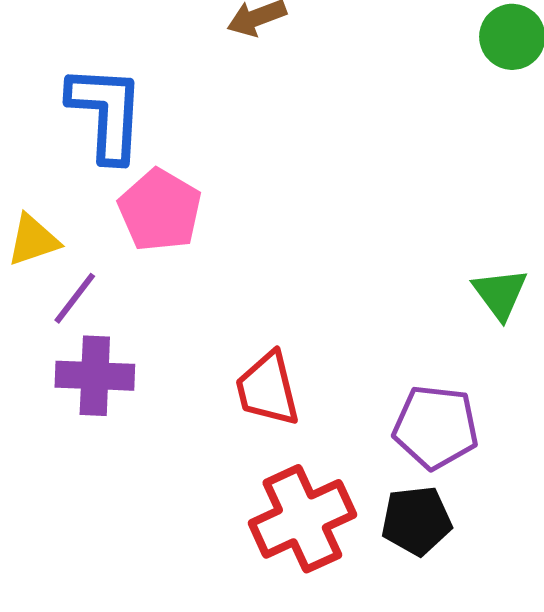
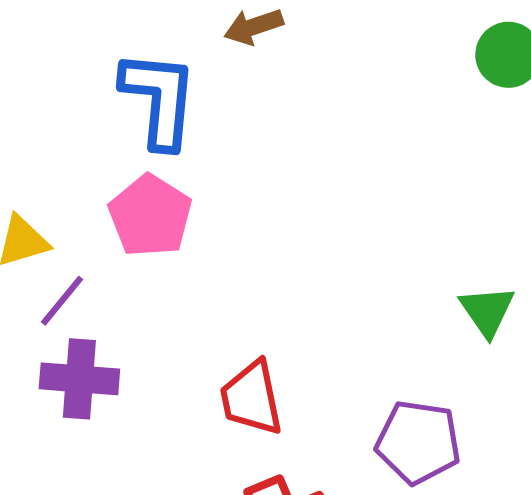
blue L-shape: (106, 113) -> (159, 99), moved

